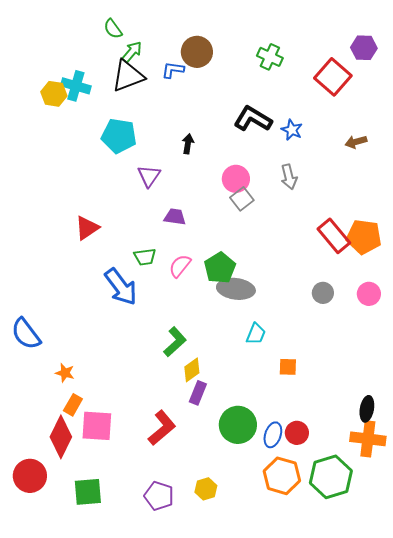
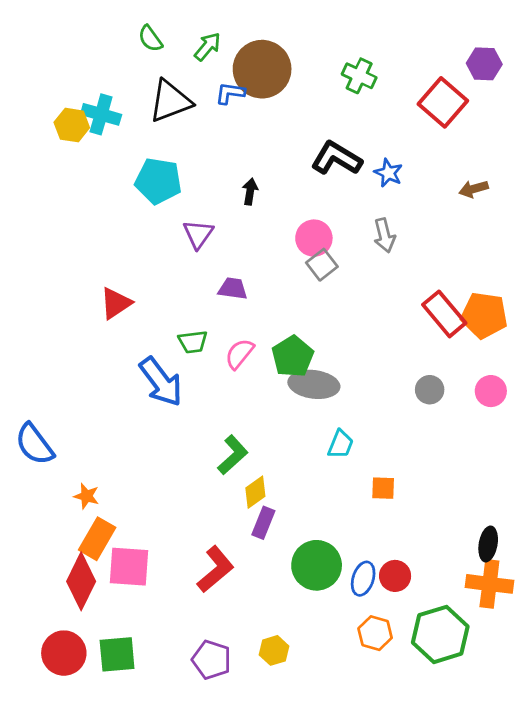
green arrow: (132, 52) -> (207, 47), moved
brown circle: (197, 52) -> (262, 69), size x1.4
orange rectangle: (73, 405) -> (97, 539), size x1.4
red circle: (30, 476) -> (64, 653), moved
orange hexagon: (282, 476) -> (375, 633), size x0.7

